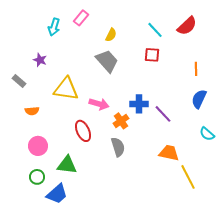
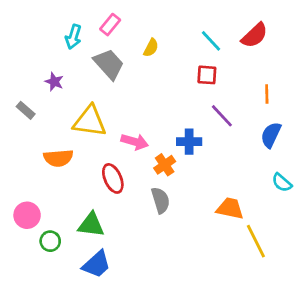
gray trapezoid: (107, 61) -> (109, 64), moved
orange semicircle: (32, 111) -> (58, 158), moved, size x1.5
purple line: (163, 114) -> (222, 116), moved
pink circle: (38, 146) -> (27, 215), moved
blue trapezoid: (57, 194) -> (97, 264), moved

